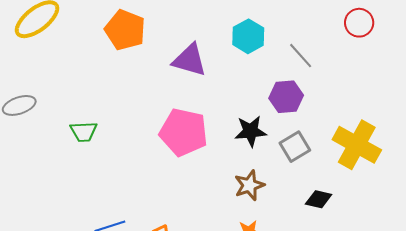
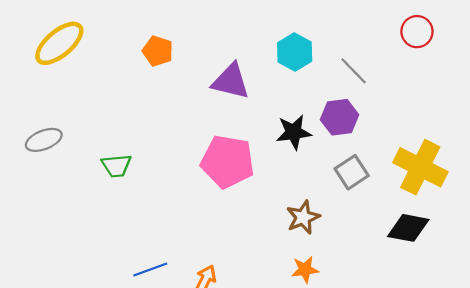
orange pentagon: (125, 30) -> (158, 51), size x0.7
black star: (251, 131) -> (294, 132), moved
black diamond: (319, 199) -> (408, 228), moved, size x1.4

